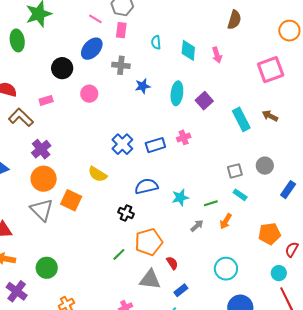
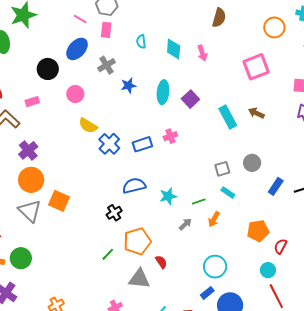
gray cross: (121, 65) -> (106, 65), turned -36
yellow semicircle: (97, 174) -> (88, 126), moved
black cross: (126, 213) -> (114, 213), turned 35
green circle: (47, 268) -> (21, 258), moved
blue rectangle: (181, 290) -> (207, 293), moved

